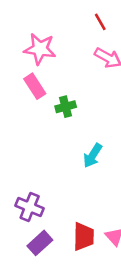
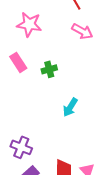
pink rectangle: (35, 86) -> (18, 62), moved

